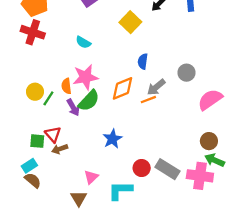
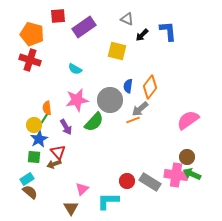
yellow square: (130, 22) -> (117, 51), turned -30
gray circle: (186, 73) -> (110, 100), moved, size x1.6
orange semicircle: (66, 86) -> (47, 108), moved
orange diamond: (123, 88) -> (150, 87), moved, turned -30
yellow circle: (35, 92) -> (34, 125), moved
green semicircle: (89, 101) -> (94, 122), moved
red triangle: (53, 134) -> (58, 152), moved
blue star: (112, 139) -> (39, 139), moved
pink cross: (200, 176) -> (176, 175), moved

